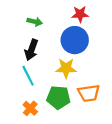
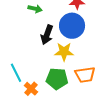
black arrow: (31, 50) -> (47, 35), moved
cyan line: (28, 76) -> (16, 73), moved

